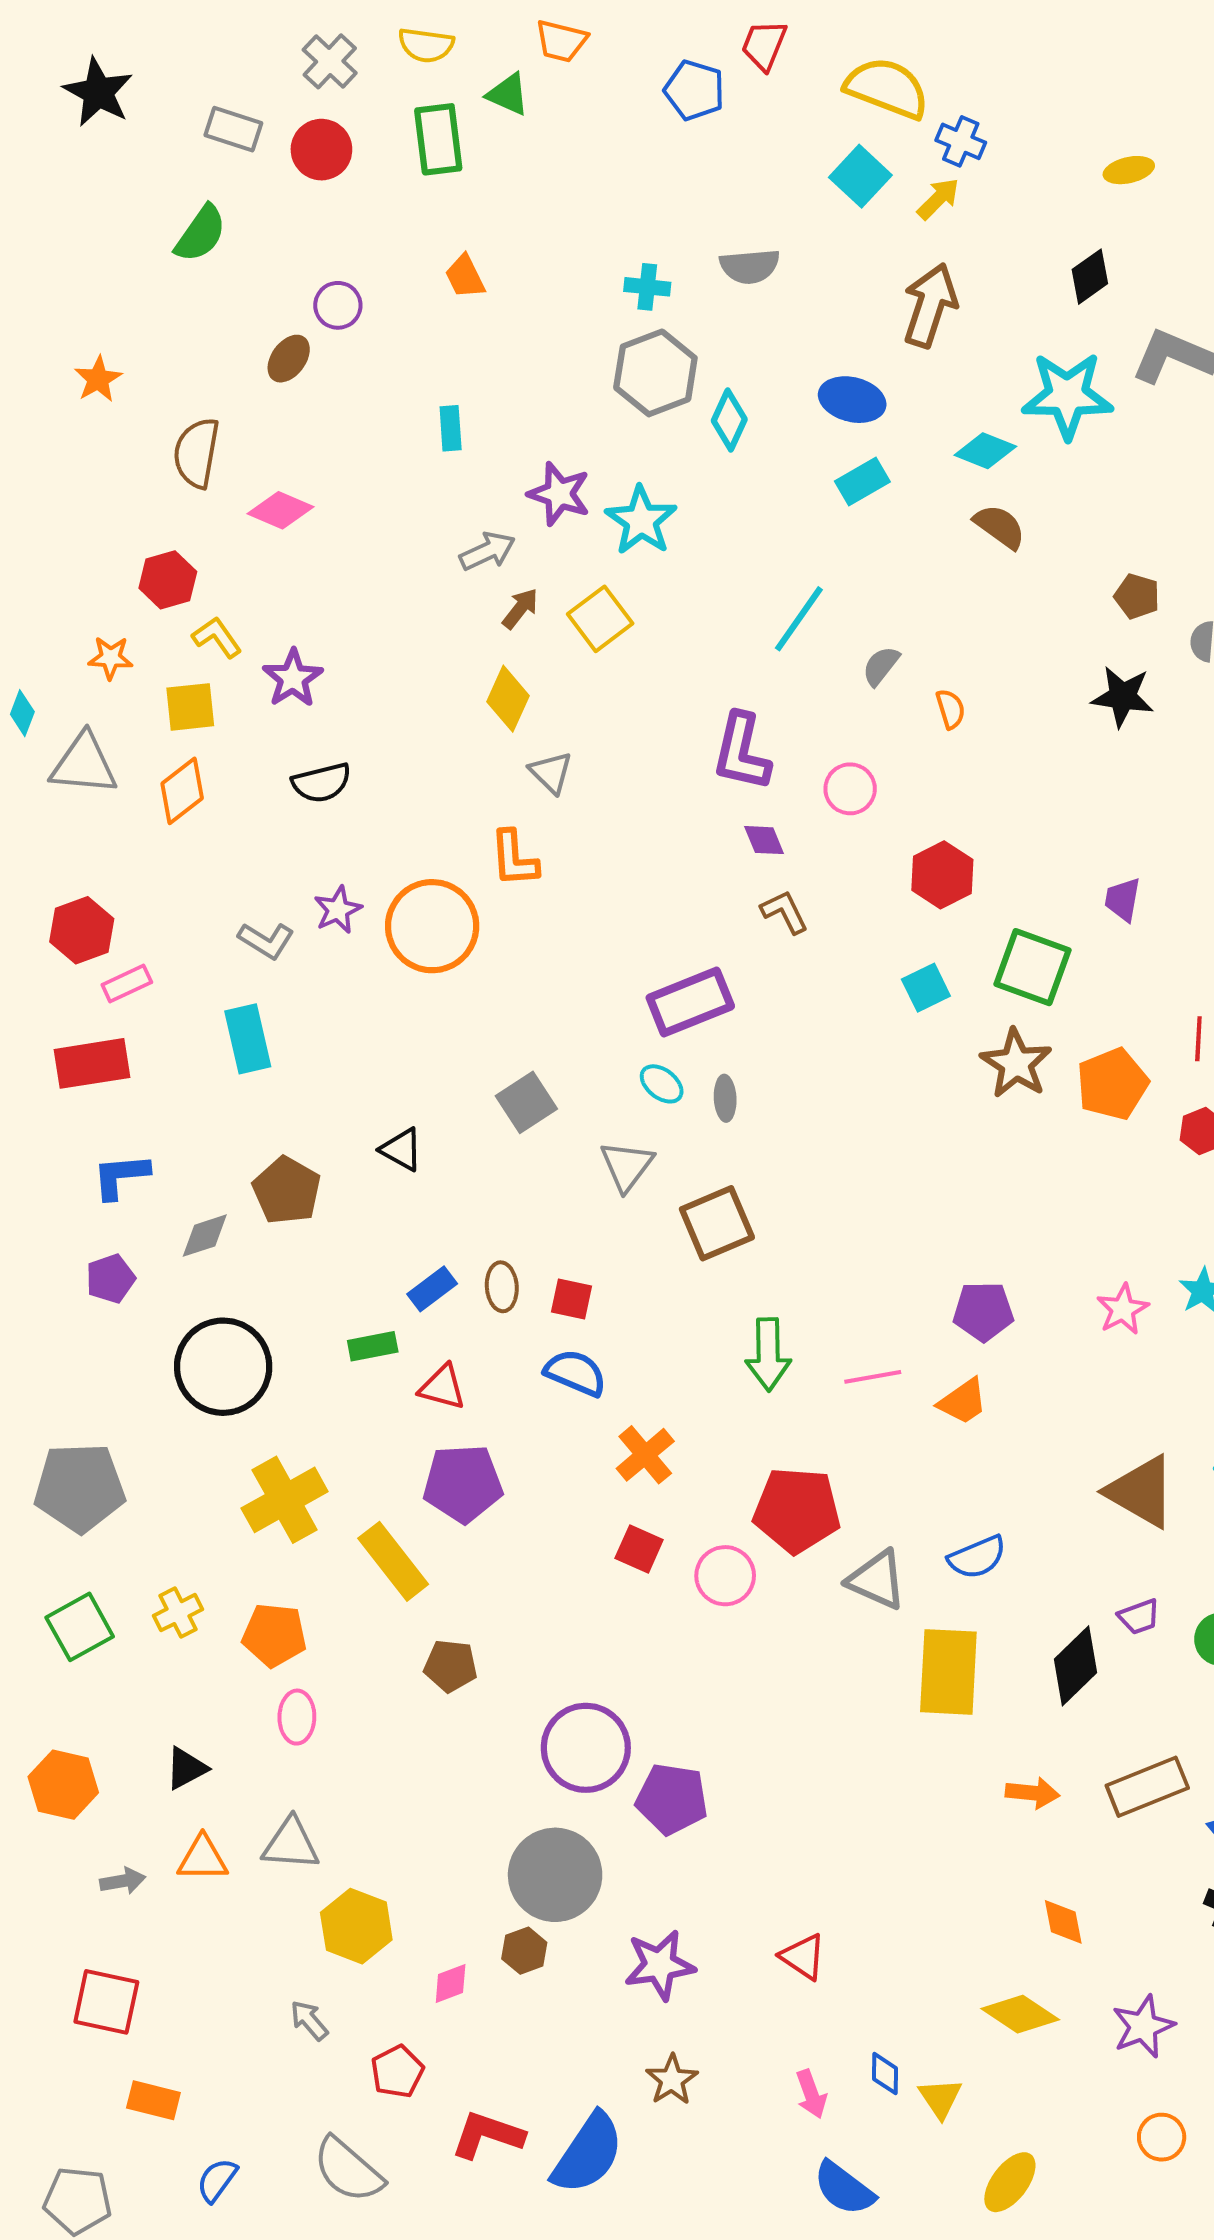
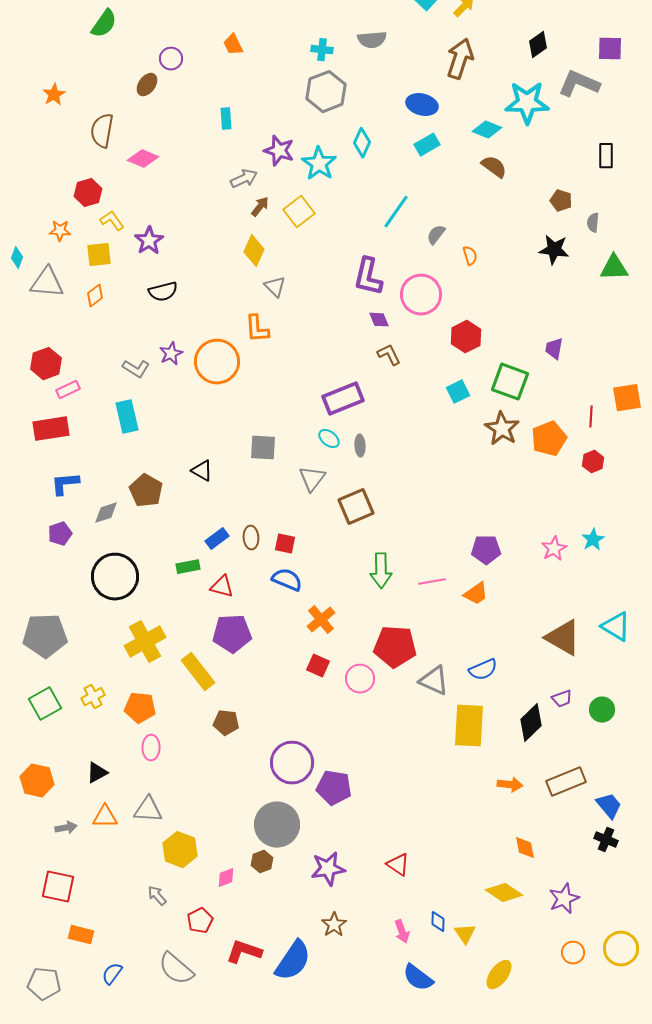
cyan diamond: (729, 420) -> (362, 143), moved
pink circle: (850, 789) -> (421, 295), size x1.6
orange diamond: (182, 791) -> (95, 296), size x0.7
gray square: (526, 1102) -> (263, 448), turned 36

